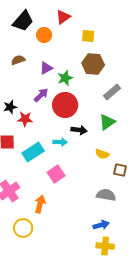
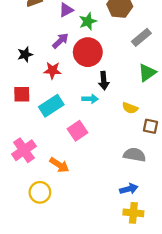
red star: (25, 119) -> (52, 70), moved
green triangle: (107, 122) -> (147, 73), moved
black arrow: (79, 130) -> (104, 81), turned 77
cyan arrow: (60, 142) -> (90, 99), moved
orange arrow: (40, 204) -> (59, 165), turned 108

